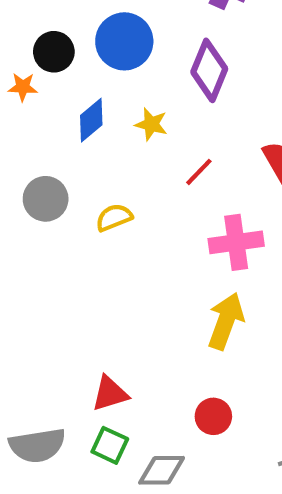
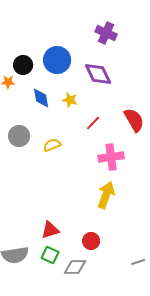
purple diamond: (209, 70) -> (98, 74), turned -48
blue diamond: (91, 120) -> (41, 98), turned -60
red circle: (213, 416) -> (91, 241), moved

